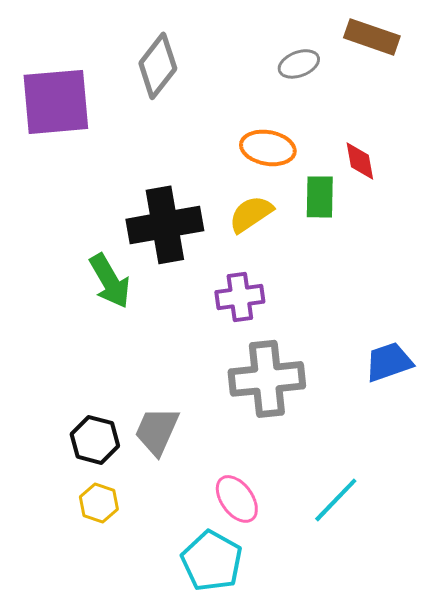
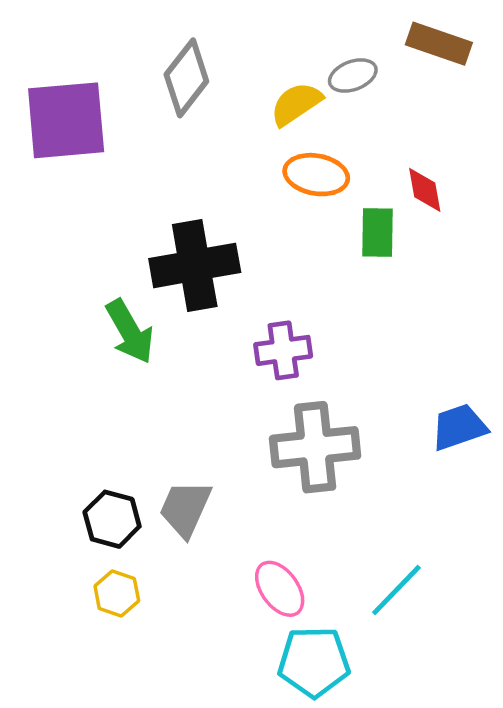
yellow semicircle: (251, 214) -> (296, 104), moved
cyan pentagon: (212, 561) -> (314, 662), moved, turned -30

